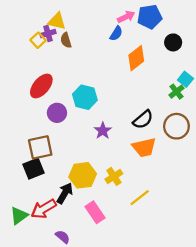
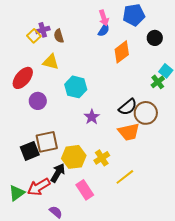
pink arrow: (126, 17) -> (104, 18), moved, turned 98
yellow triangle: (57, 21) -> (51, 62), moved
red ellipse: (41, 86) -> (23, 78), moved
purple circle: (57, 113) -> (38, 101), moved
brown circle: (176, 126) -> (146, 113), moved
brown square: (40, 147) -> (47, 142), moved

